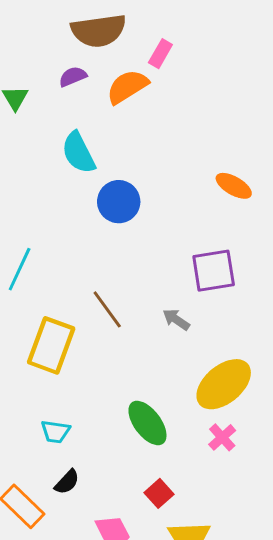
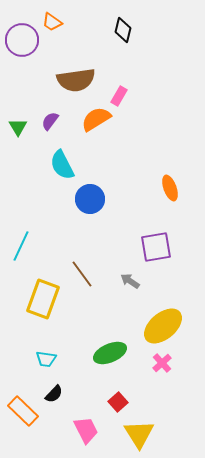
purple semicircle: (73, 77) -> (50, 121), moved, turned -30
orange ellipse: (234, 186) -> (170, 188), turned 40
green ellipse: (147, 423) -> (110, 353), turned -76

